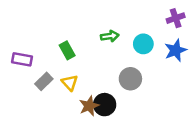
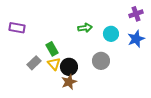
green rectangle: (67, 50) -> (52, 49), moved
purple rectangle: (22, 59) -> (17, 28), moved
black circle: (105, 105) -> (69, 67), moved

